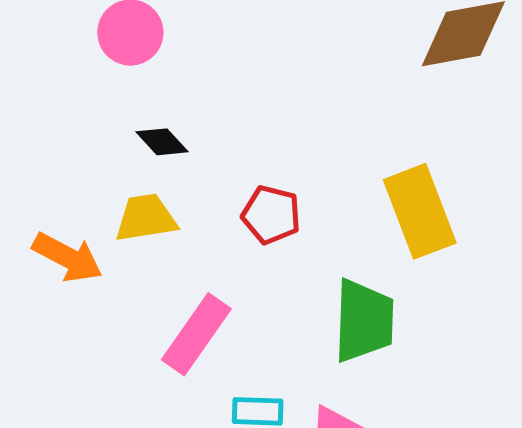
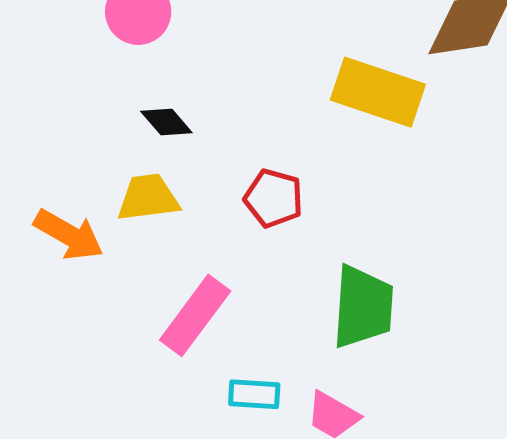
yellow rectangle: (420, 211) -> (378, 92), moved, turned -52

